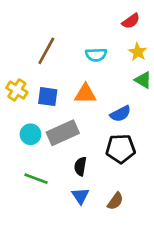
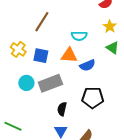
cyan semicircle: (96, 55) -> (79, 36), moved
blue semicircle: (120, 114) -> (87, 65), moved
green line: (36, 179) -> (13, 126), moved

